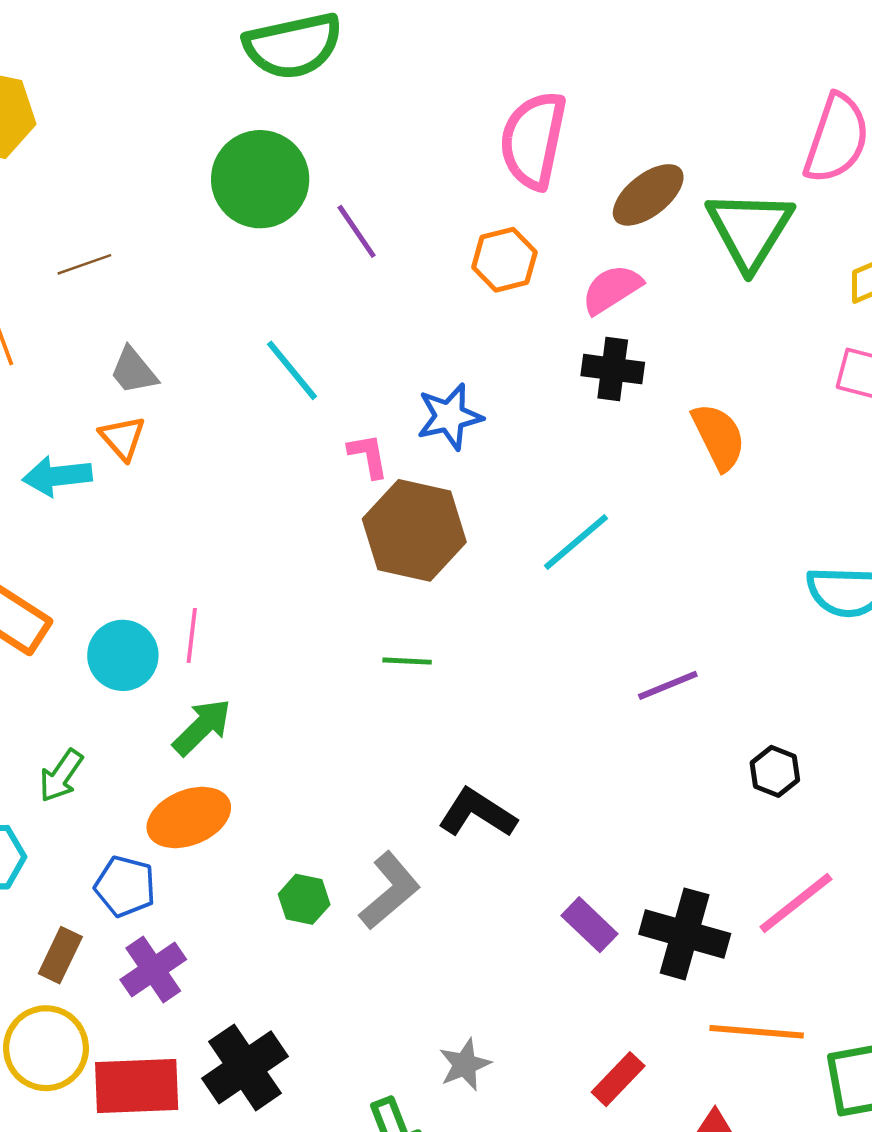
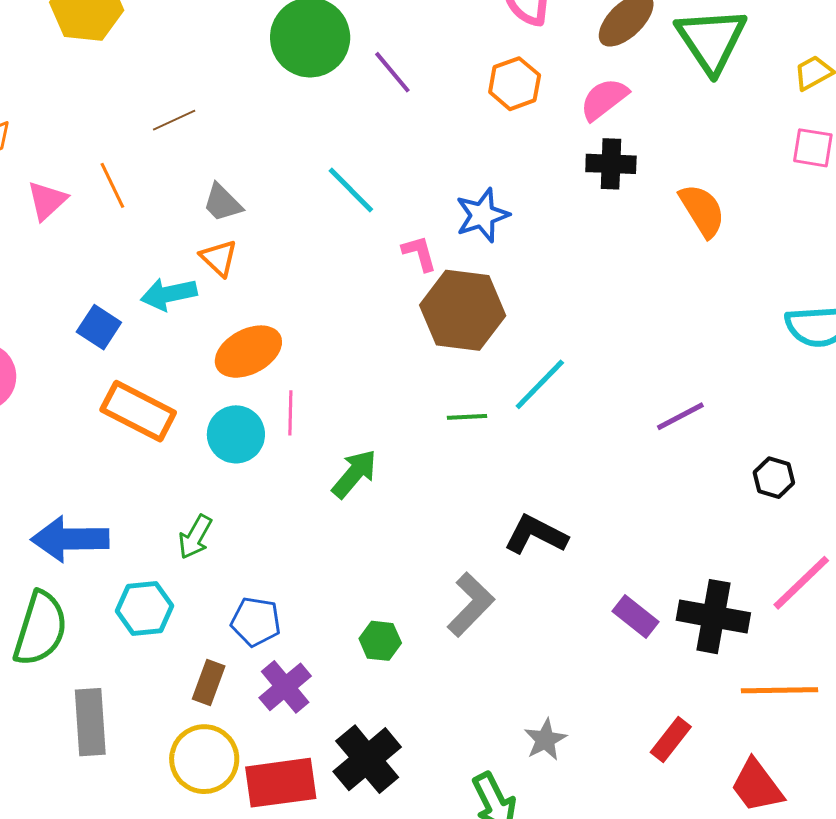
cyan line: (576, 542) -> (540, 384), moved
green arrow: (202, 727) -> (354, 474), moved
orange ellipse: (189, 817) -> (248, 352), moved
green hexagon: (304, 899) -> (380, 641), moved

